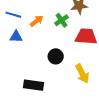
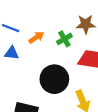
black circle: (56, 56) -> (54, 79), size x1.6

